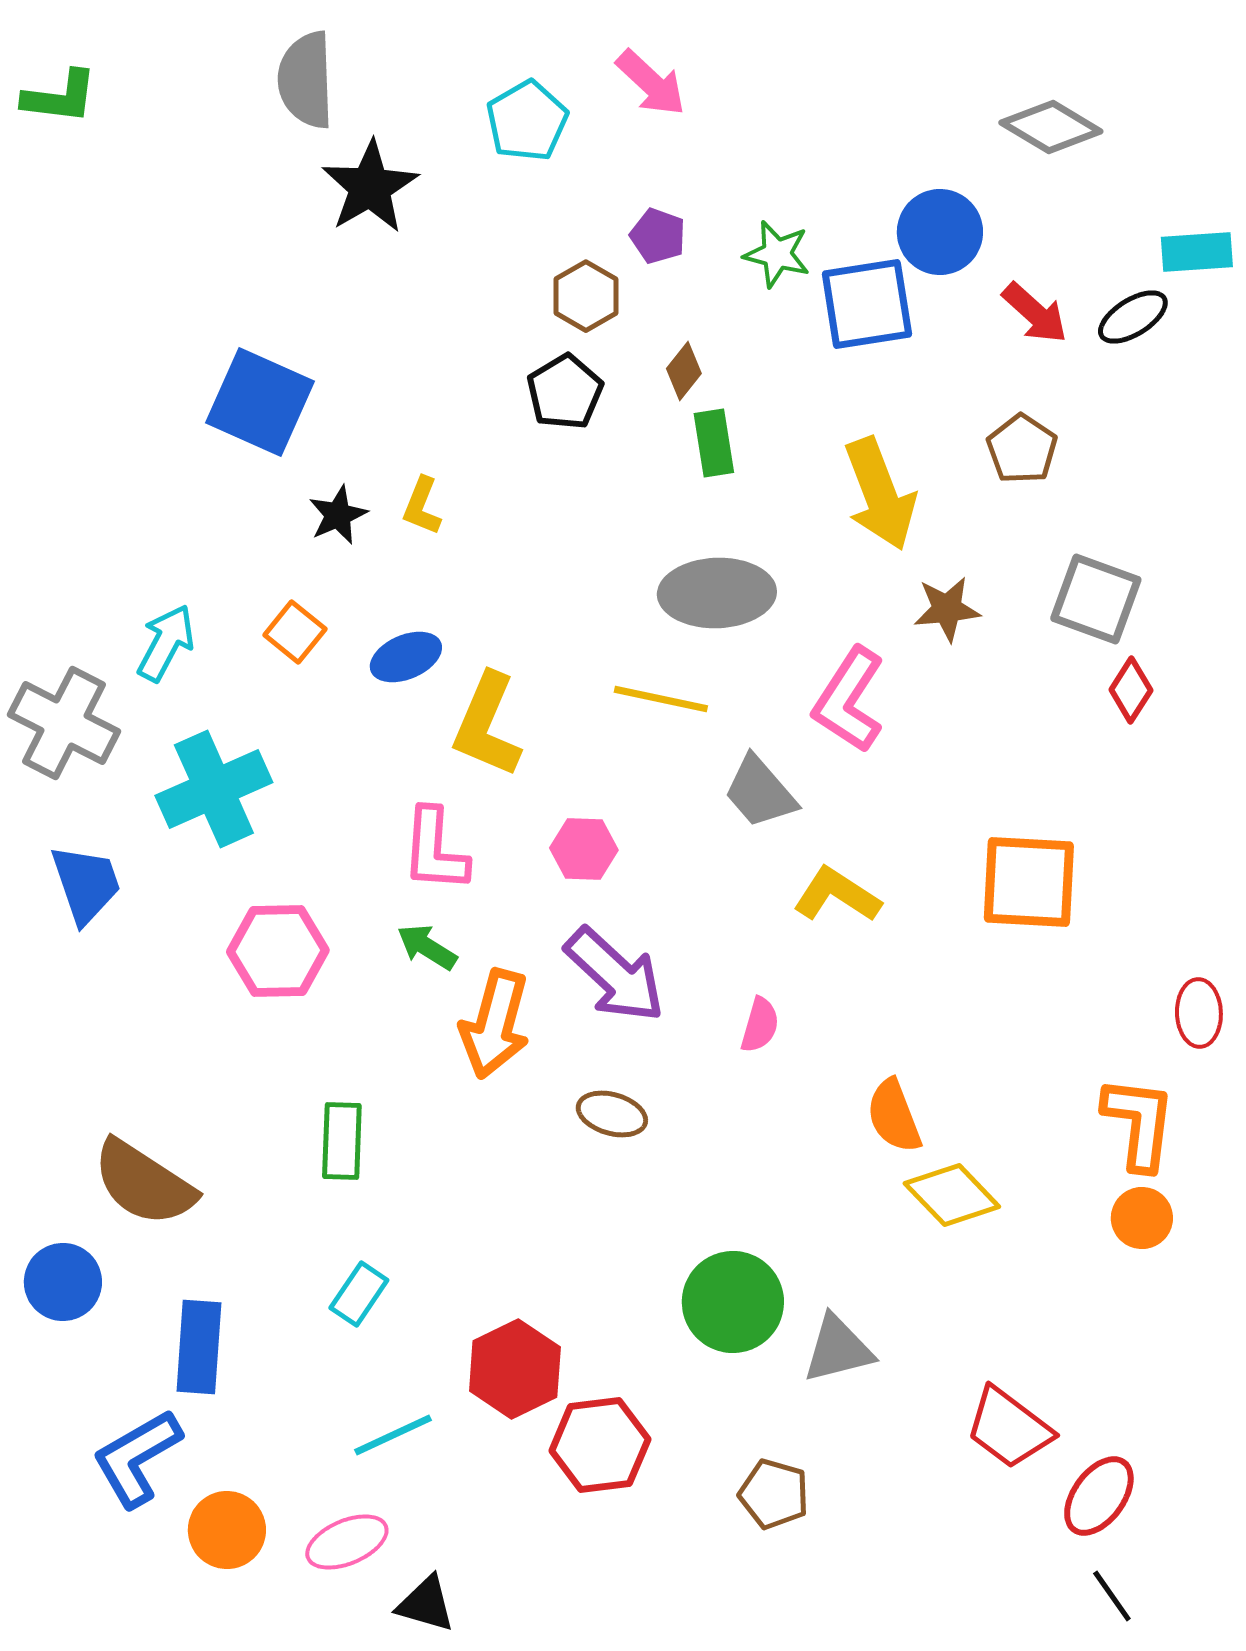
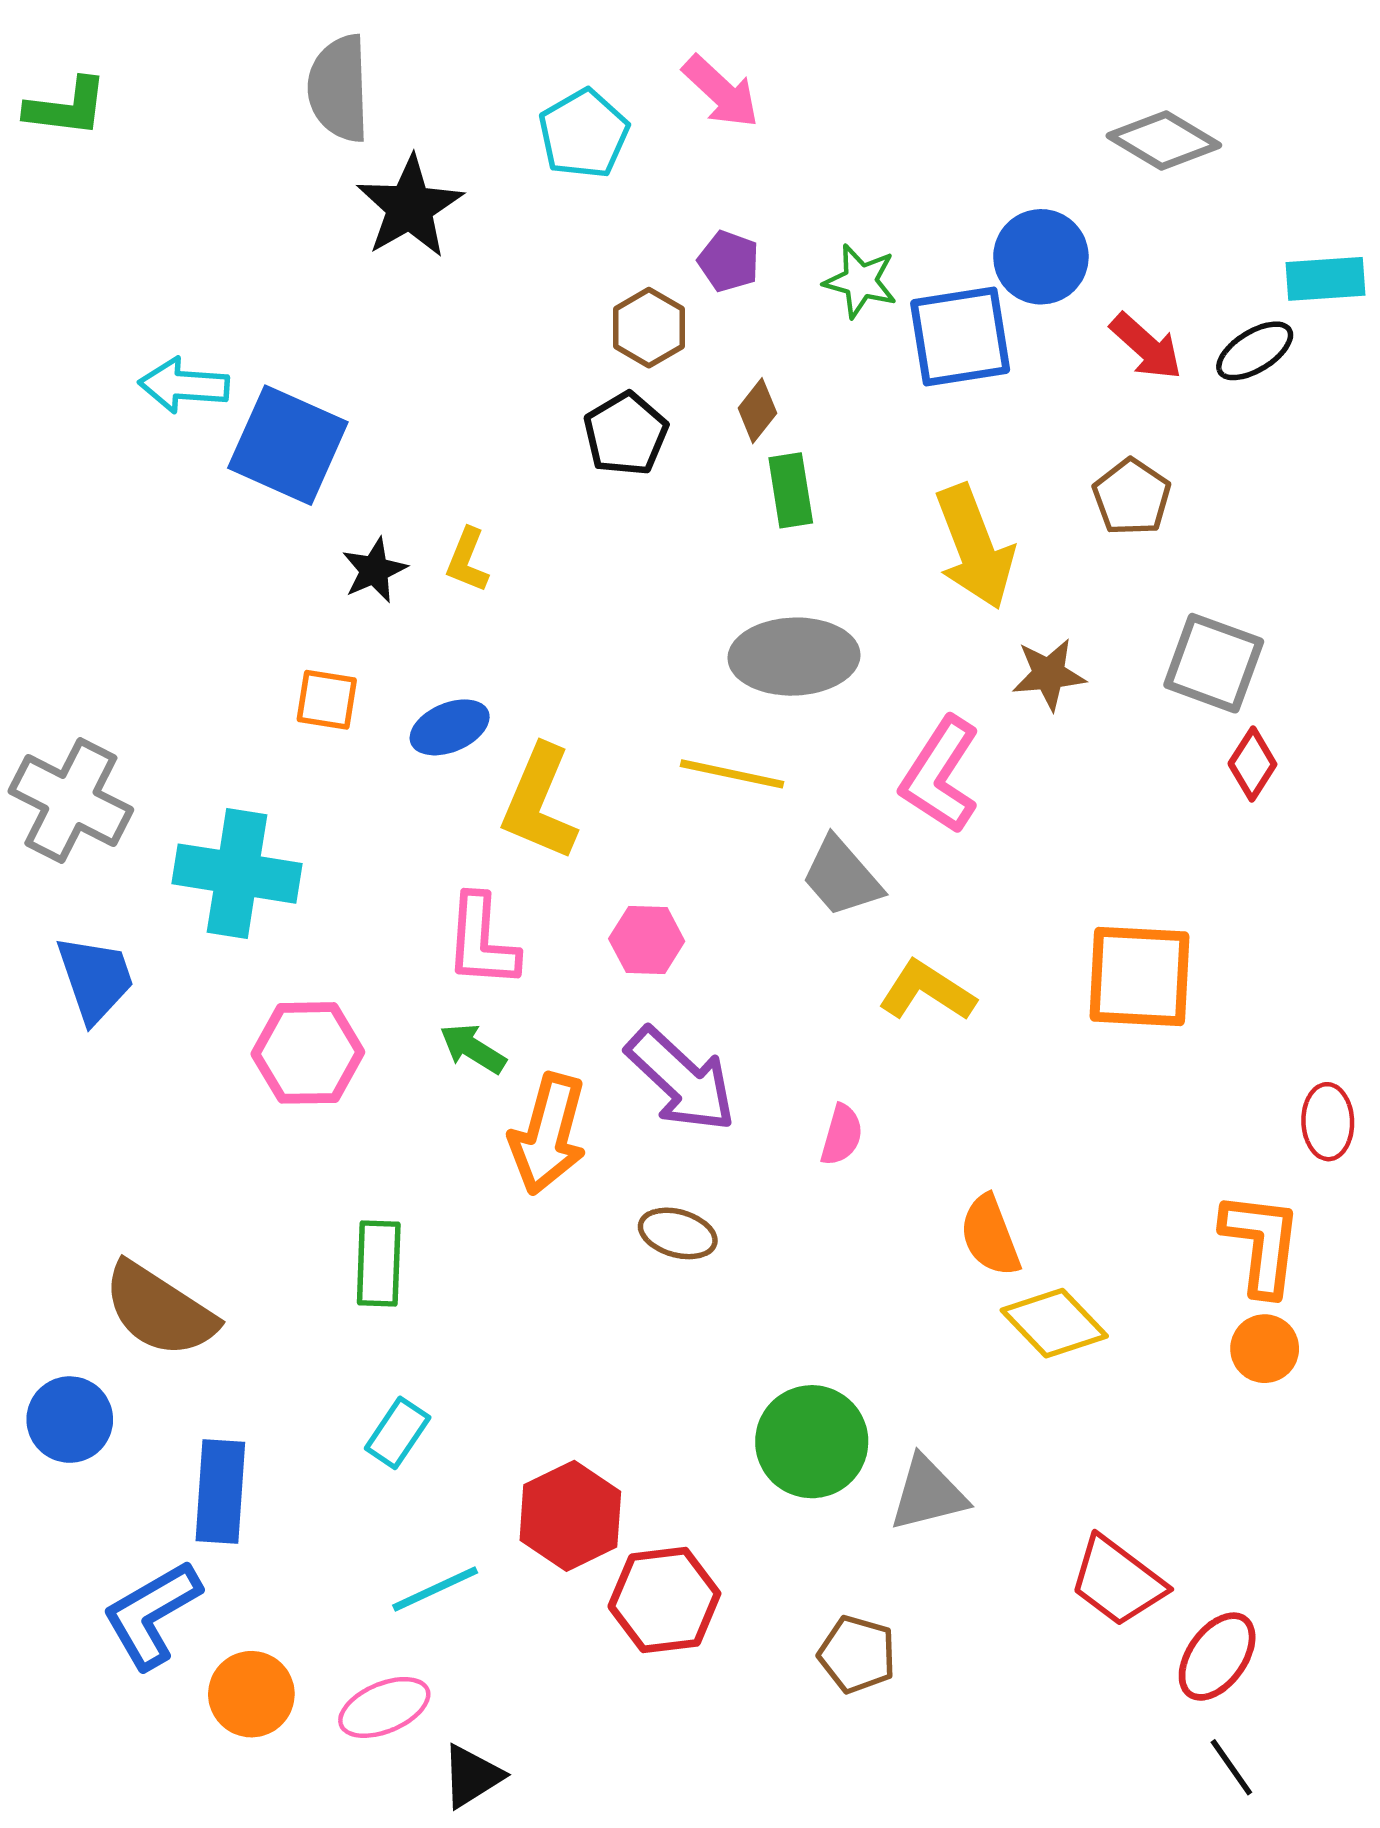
orange square: (295, 632) -> (327, 700), turned -30
cyan arrow: (166, 643) -> (184, 385), moved, turned -114
cyan cross: (214, 789) -> (237, 874), turned 33
black triangle: (426, 1604) -> (472, 1776), turned -48

